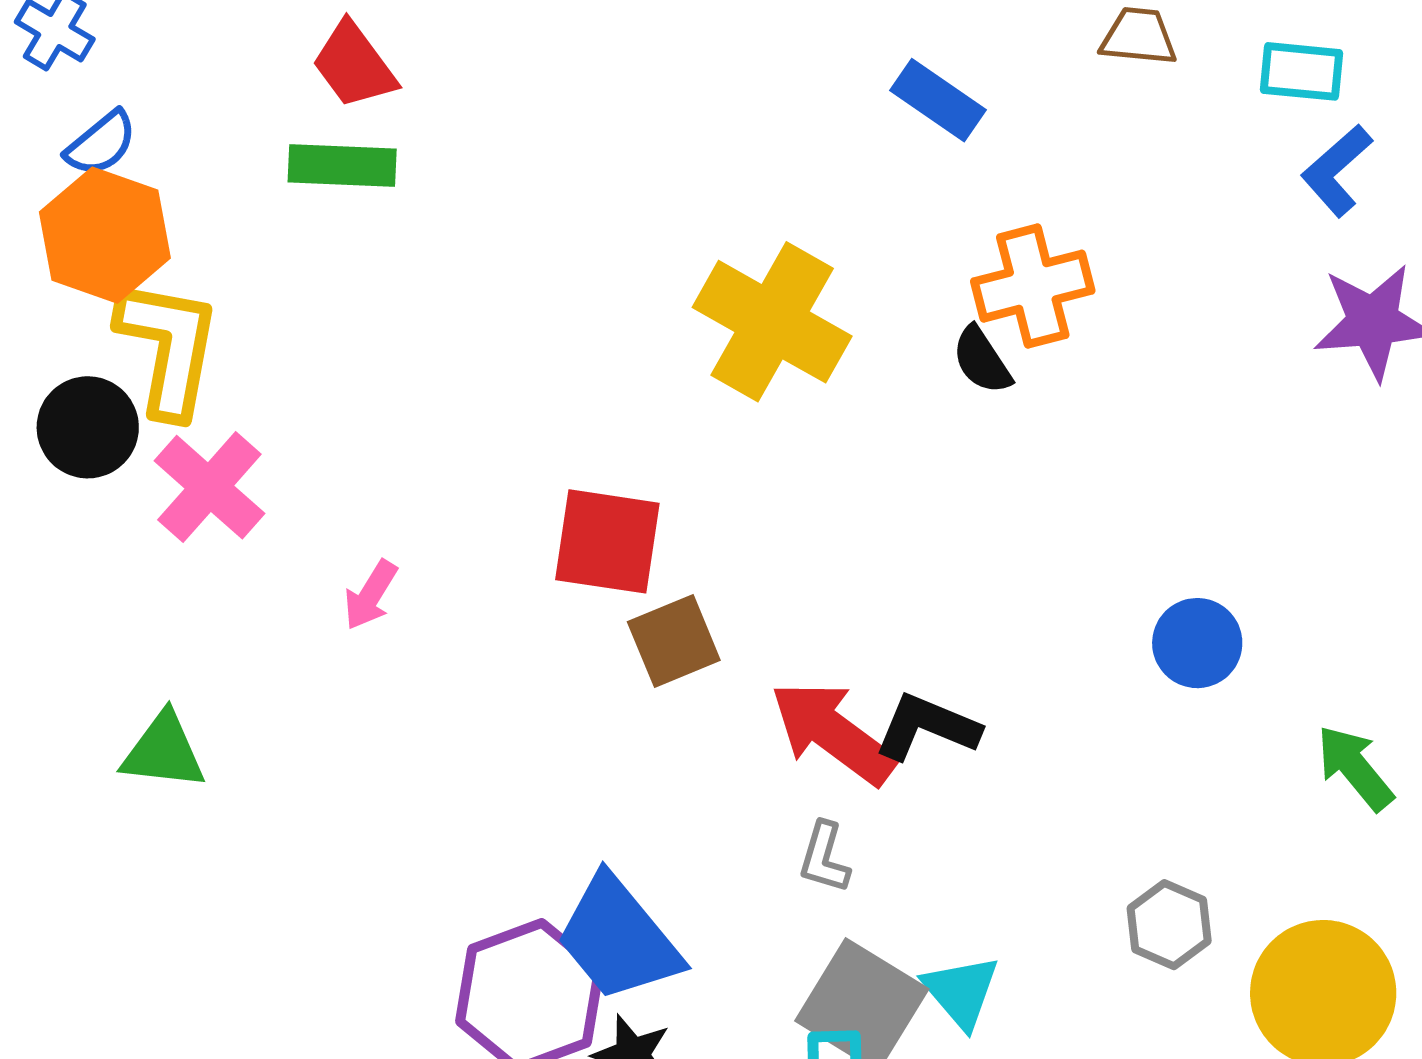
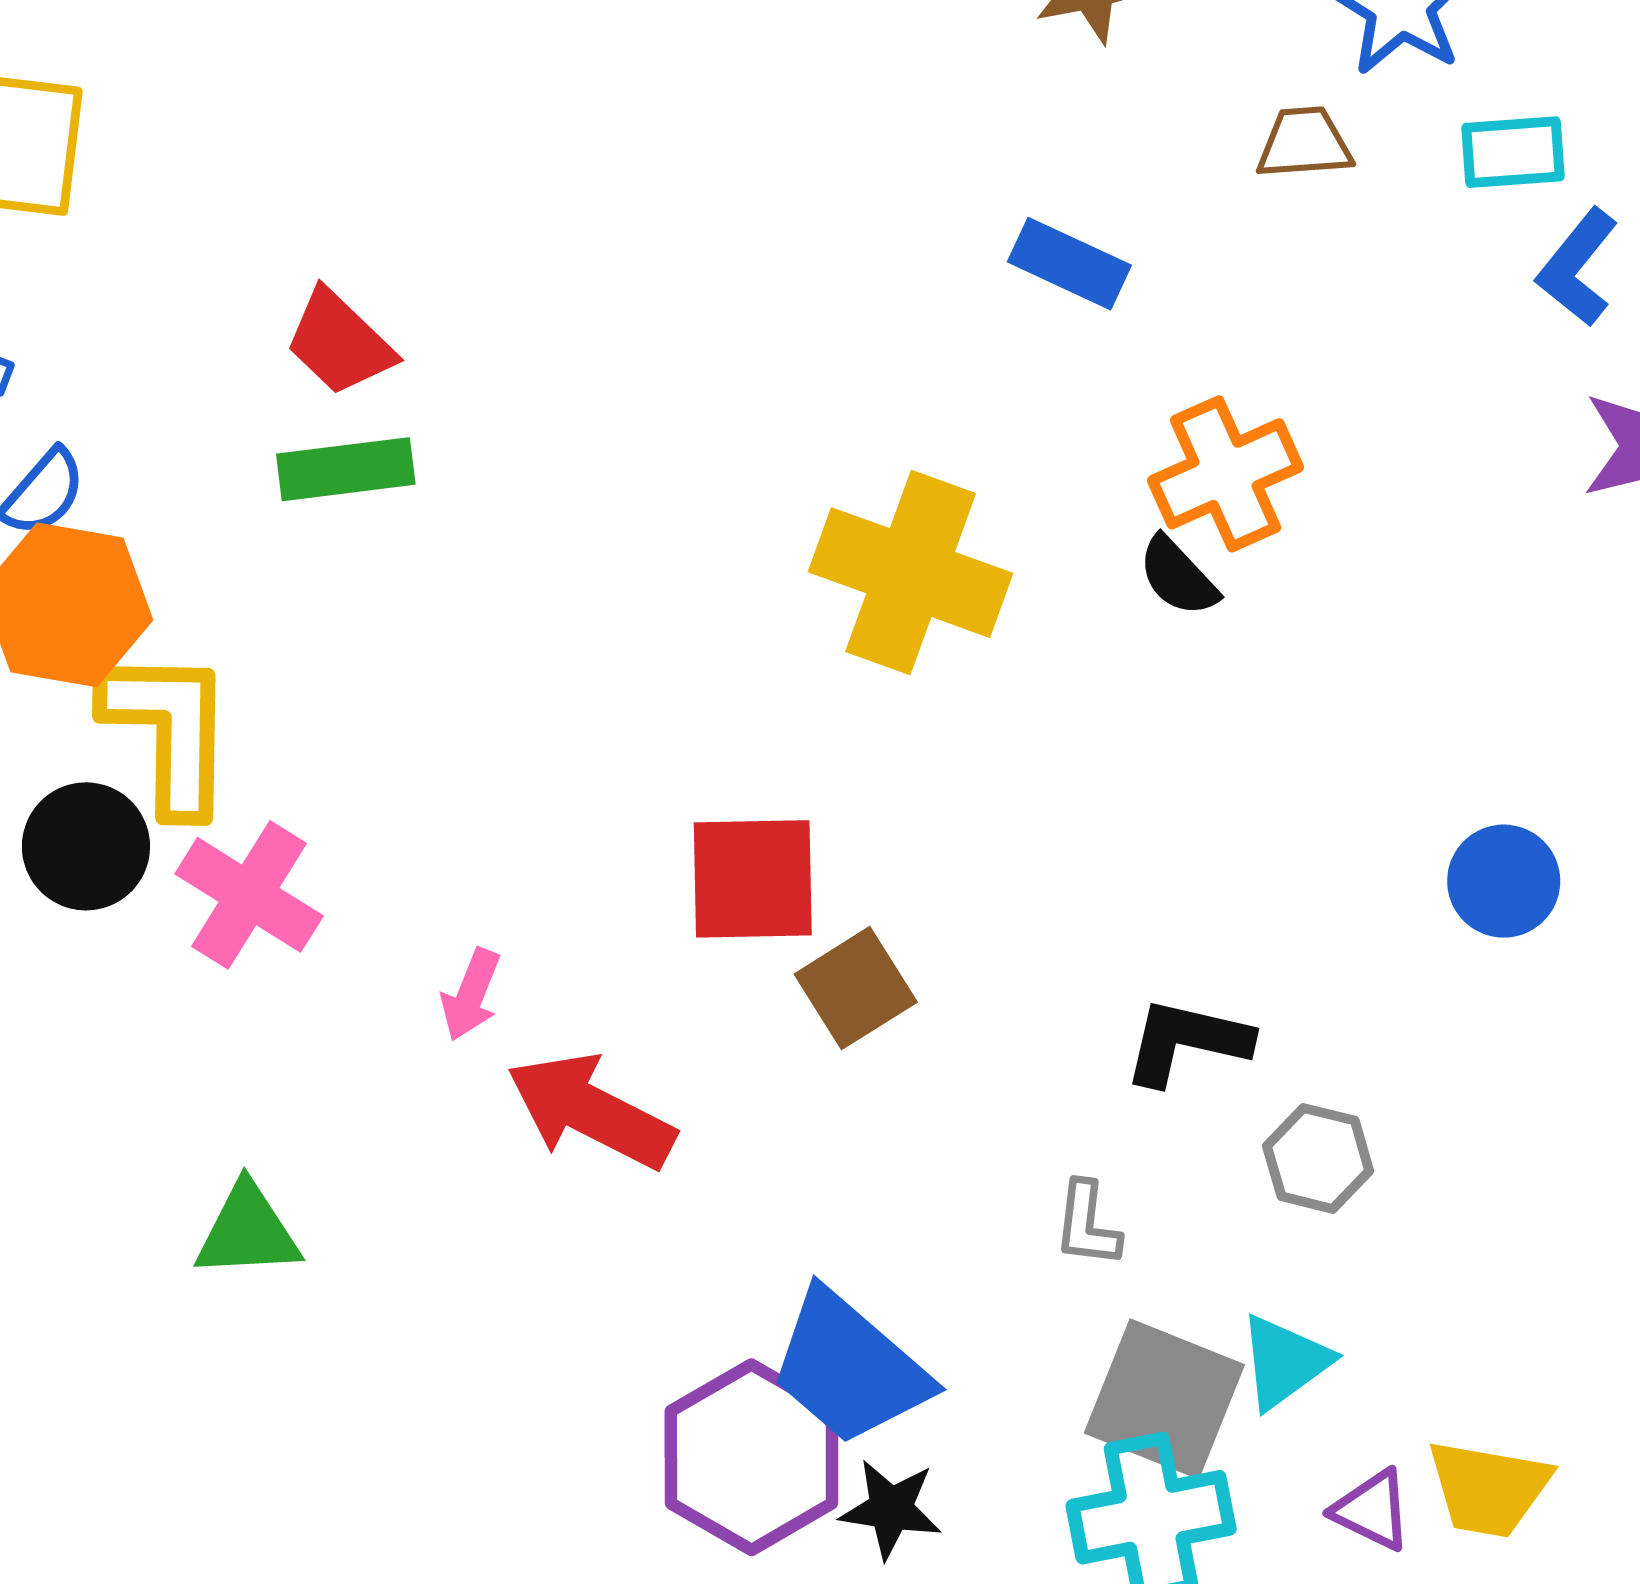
red arrow: (833, 733) -> (591, 1111), moved
gray hexagon: (1169, 925) -> (1318, 1158), moved
cyan triangle: (961, 992) -> (1285, 1362), turned 44

